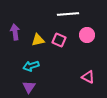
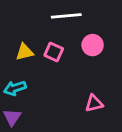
pink triangle: (88, 77) -> (94, 103), turned -40

